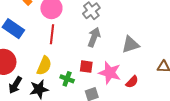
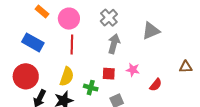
gray triangle: (130, 45) -> (151, 31), moved
pink star: (110, 73) -> (133, 70), moved, size x0.6

